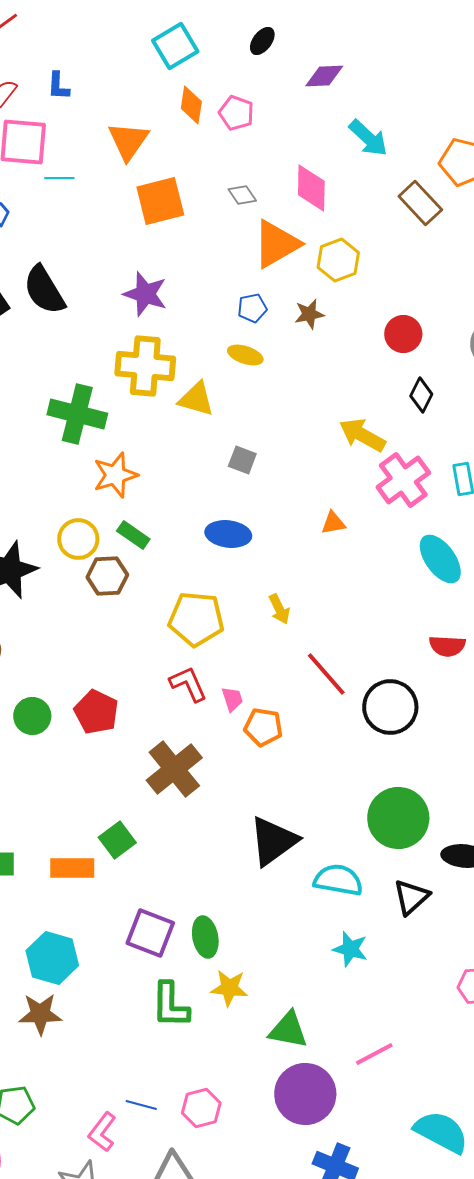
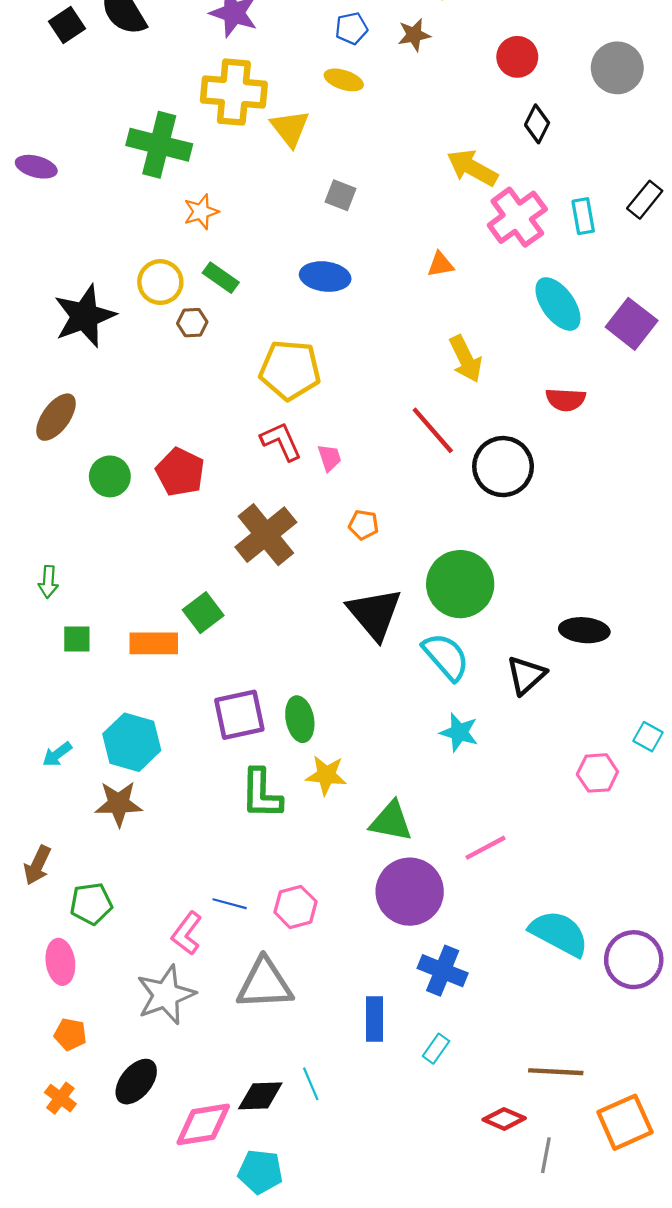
yellow triangle: (196, 399) -> (290, 128), turned 36
orange star: (115, 475) -> (201, 212), size x0.7
brown hexagon: (107, 576) -> (192, 323), size x0.7
yellow arrow: (279, 609) -> (466, 359), moved, size x1.4
orange pentagon: (263, 727) -> (364, 525), moved, size x0.7
green circle: (398, 818) -> (460, 584), moved
black triangle: (273, 841) -> (375, 614), turned -34
cyan semicircle: (338, 880) -> (446, 657), turned 39
purple square: (150, 933) -> (239, 715), turned -33

